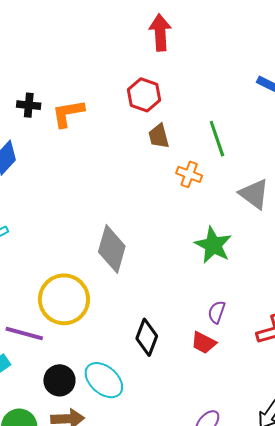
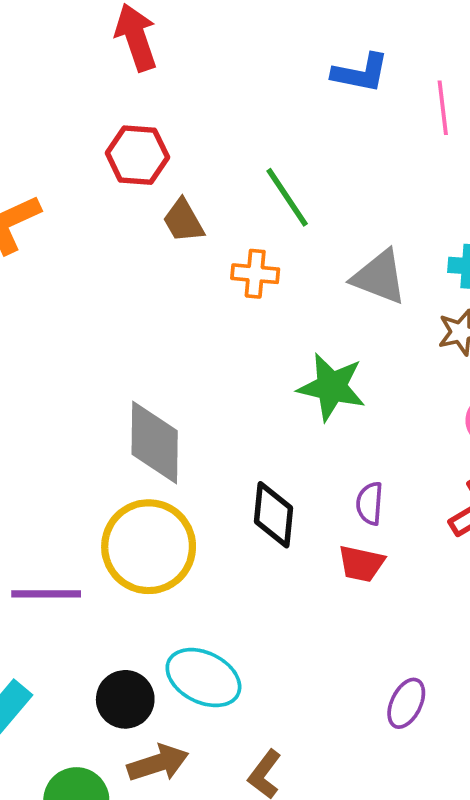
yellow circle: (64, 299) -> (149, 547), moved
purple line: (24, 333) -> (46, 594), moved
black diamond: (147, 337) -> (273, 515), moved

